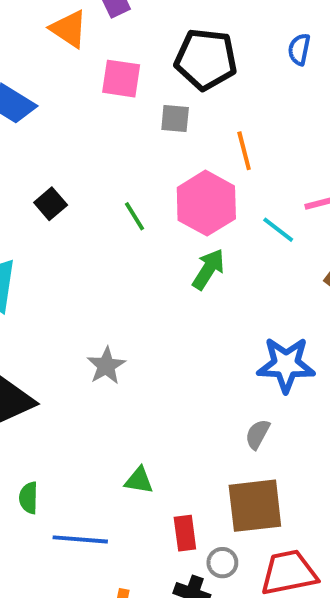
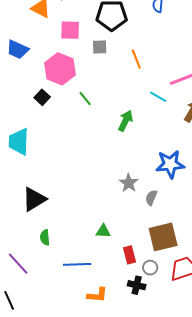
pink hexagon: (206, 203) -> (60, 69), moved
gray star: (106, 366) -> (129, 183), moved
gray semicircle: (258, 434) -> (151, 198), moved
green semicircle: (29, 498) -> (45, 237), moved

